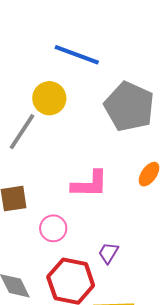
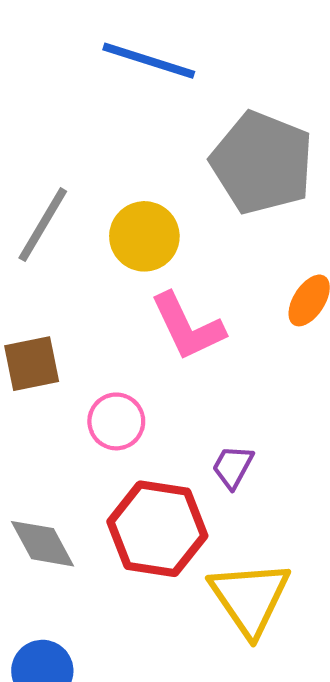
yellow circle: (49, 98) -> (144, 236), moved
pink L-shape: (90, 184) -> (187, 327), turned 66

